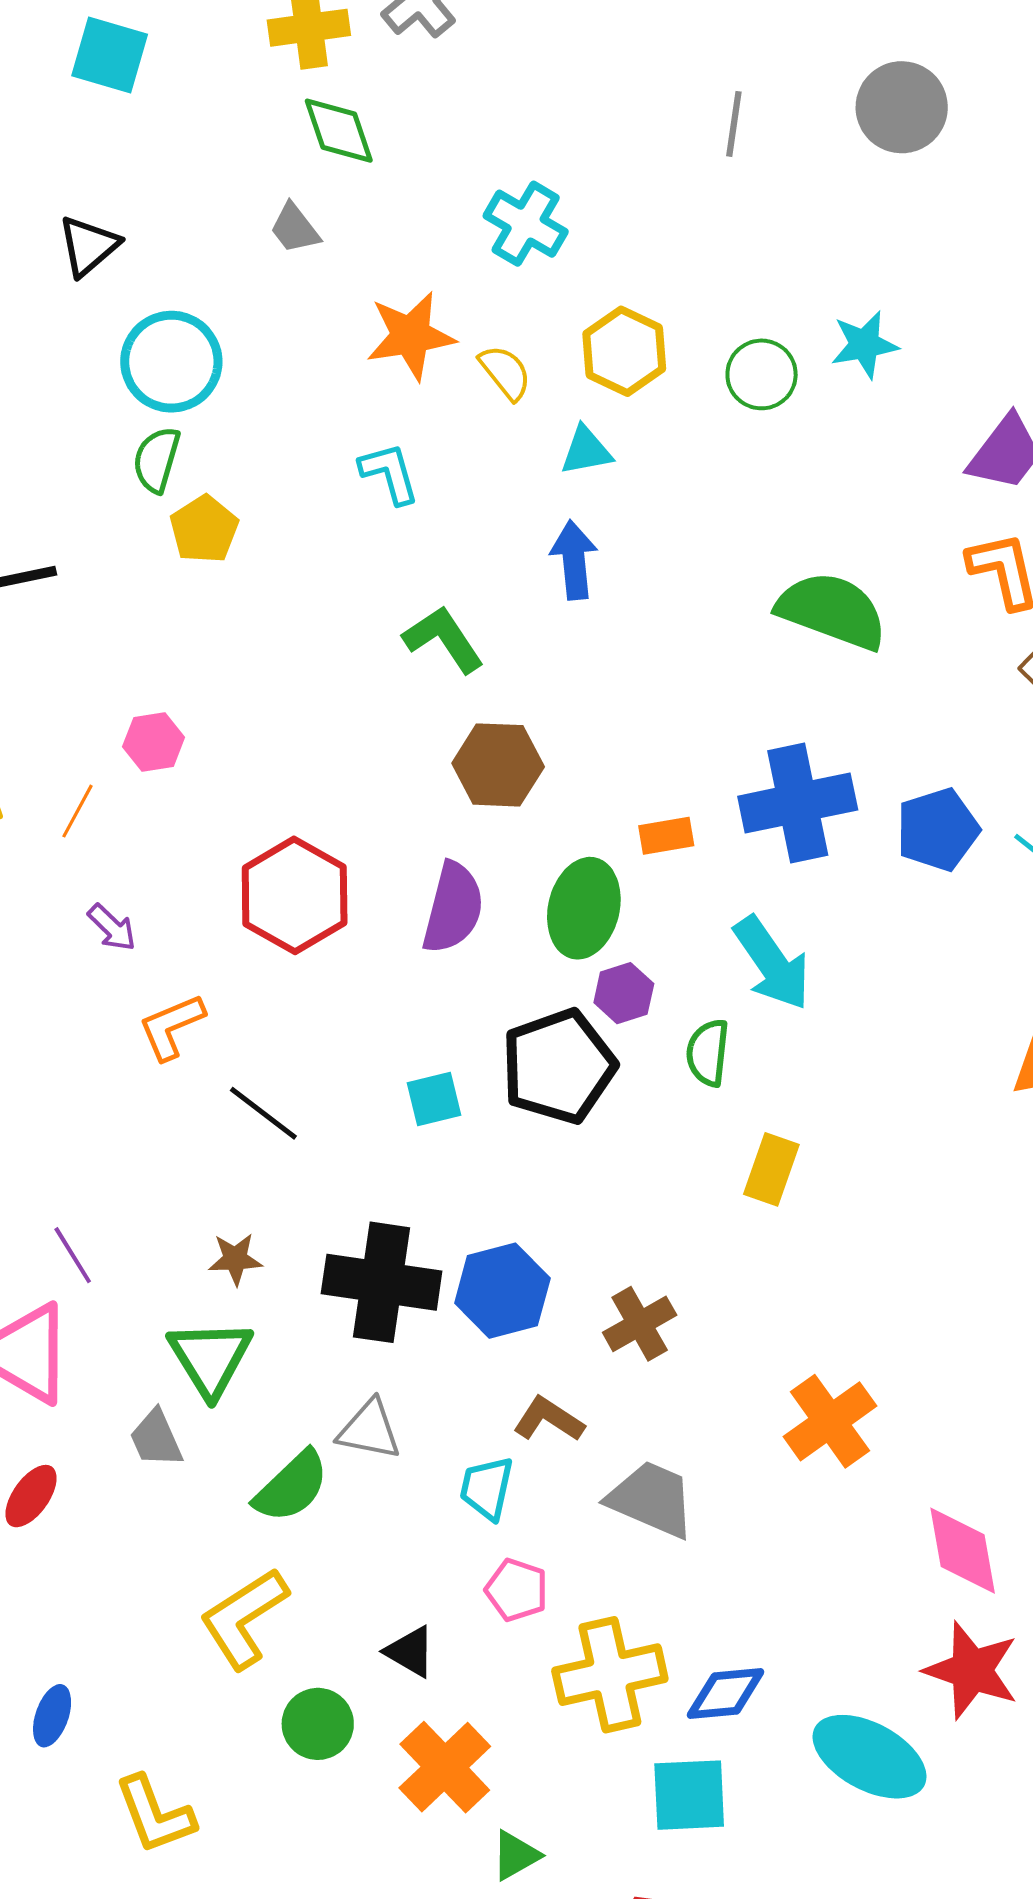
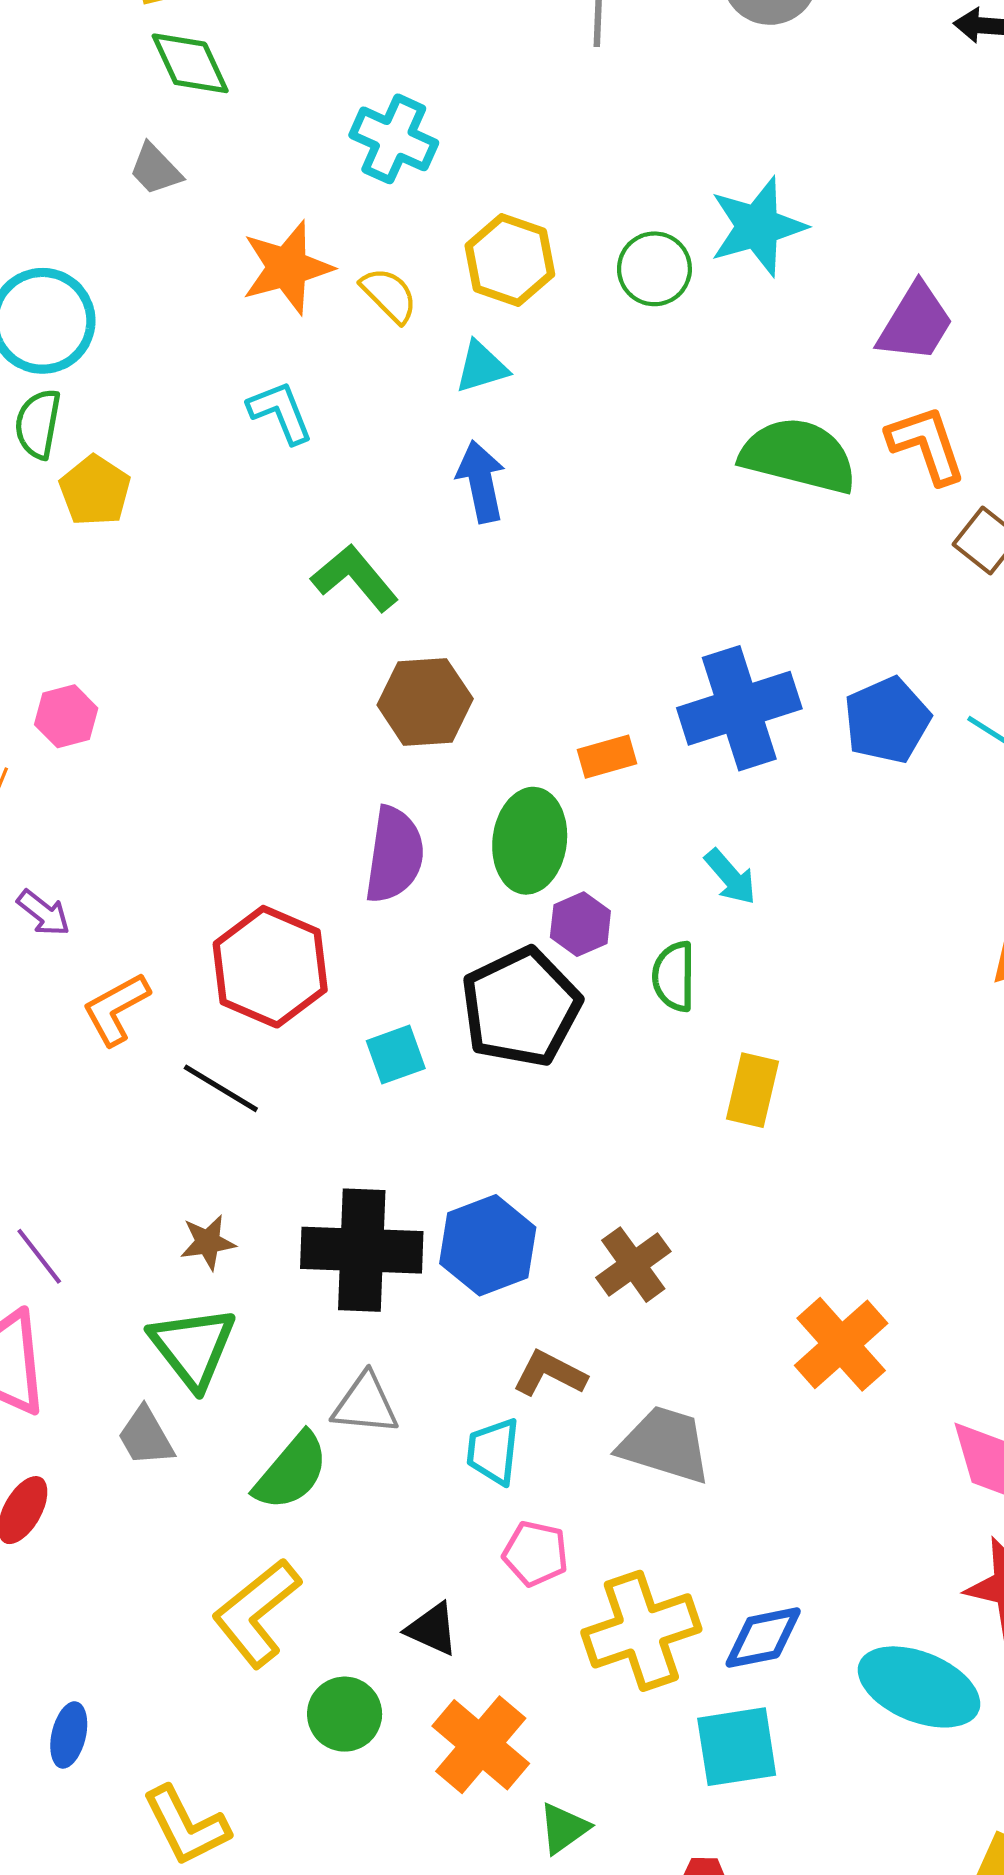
cyan star: (864, 345) -> (758, 227), size x1.4
green semicircle: (832, 611) -> (798, 456), moved
red hexagon: (295, 895) -> (270, 967), moved
cyan arrow: (772, 963) -> (730, 877), size x0.6

